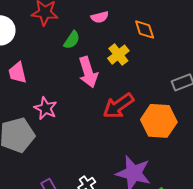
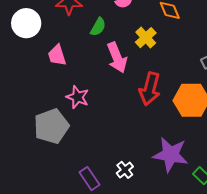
pink trapezoid: (18, 73) -> (57, 55), moved
red arrow: (118, 106) -> (150, 89), turned -36

